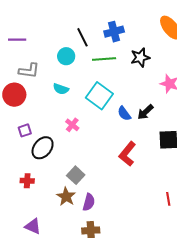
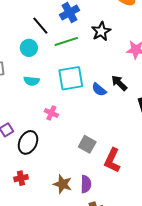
cyan square: (99, 96) -> (71, 78), turned -32
black arrow: (145, 112) -> (119, 83), turned 102
red L-shape: (127, 154) -> (112, 160), moved
gray square: (76, 175) -> (87, 144), moved

